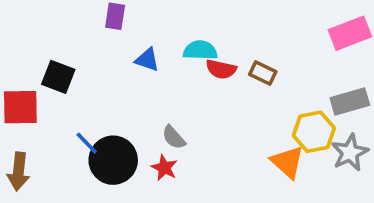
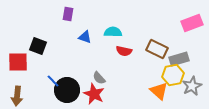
red semicircle: (221, 69) -> (124, 51), moved
brown rectangle: (263, 73) -> (157, 49), moved, size x1.5
gray rectangle: (350, 101) -> (179, 59), moved
red star: (164, 168) -> (94, 94), size x1.5

